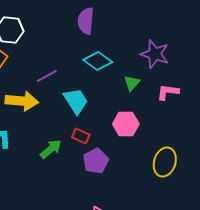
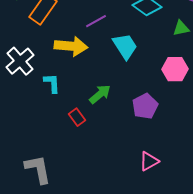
green triangle: (132, 83) -> (181, 28), turned 36
red rectangle: (81, 136) -> (77, 117), moved, turned 30

